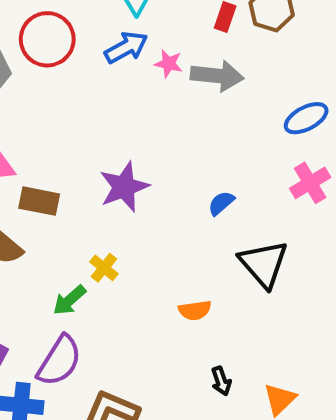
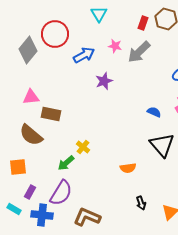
blue arrow: (126, 47) -> (84, 55), moved
gray arrow: (217, 76) -> (139, 52), turned 130
purple star: (124, 187) -> (104, 81), moved, size x0.7
blue semicircle: (221, 203) -> (154, 112), moved, turned 64

